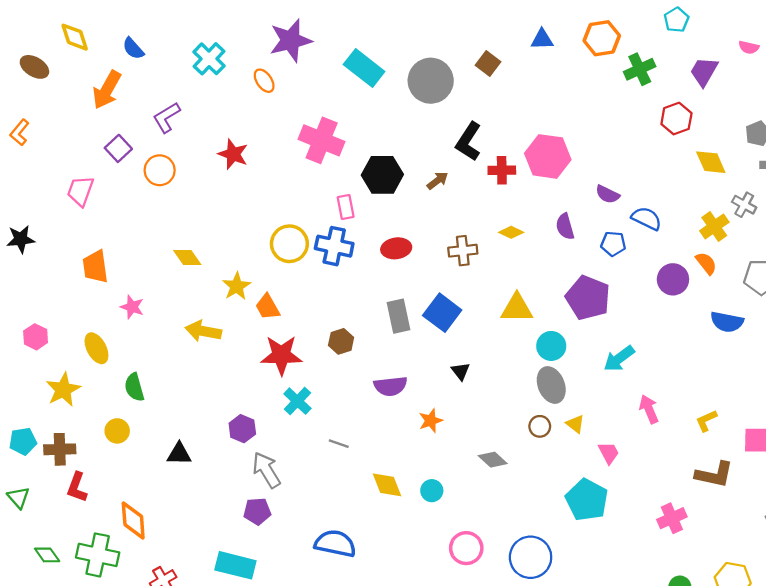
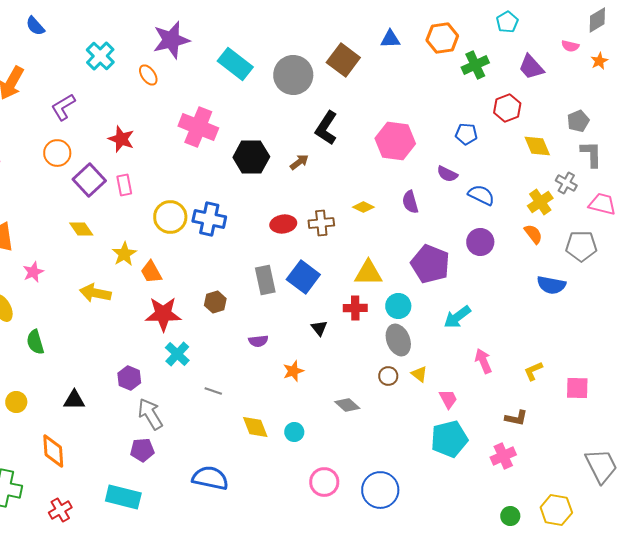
blue semicircle: (133, 49) -> (35, 26), moved
brown square: (488, 63) -> (343, 60), size x1.5
purple trapezoid: (704, 71) -> (531, 67), turned -72
purple square: (118, 148) -> (89, 180), moved, size x1.4
red cross: (502, 170) -> (355, 308), moved
pink rectangle: (346, 207) -> (124, 185), moved
blue pentagon: (613, 244) -> (466, 134), moved
red ellipse: (396, 248) -> (283, 224), moved
purple circle: (673, 279) -> (480, 242), moved
pink star: (132, 307) -> (33, 272), turned 30
purple semicircle: (390, 386) -> (258, 341), size x0.7
yellow circle: (117, 431) -> (16, 402), moved
brown L-shape: (714, 475) -> (516, 418), moved, size x0.7
cyan pentagon: (587, 500) -> (449, 439), moved, turned 30
orange diamond: (133, 521) -> (53, 451), moved

